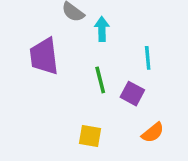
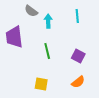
cyan line: (148, 58) -> (77, 16), moved
purple square: (132, 94) -> (78, 56), moved

